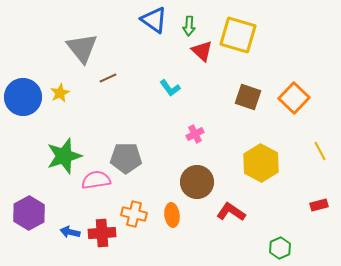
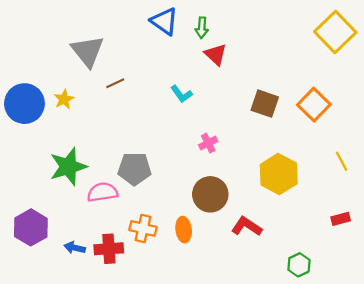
yellow square: (238, 35) -> (335, 32), moved, turned 30

